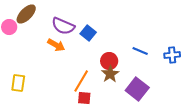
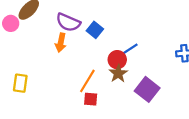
orange arrow: (56, 45) -> (61, 43), turned 72
blue line: (140, 51) -> (130, 49), moved, turned -56

